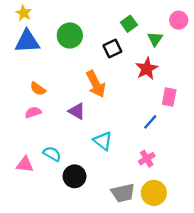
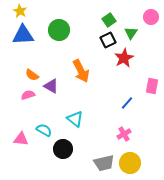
black square: (112, 49) -> (108, 40), moved
pink rectangle: (169, 97) -> (152, 86), moved
purple triangle: (77, 111) -> (51, 86), moved
cyan triangle: (103, 141) -> (75, 119), moved

